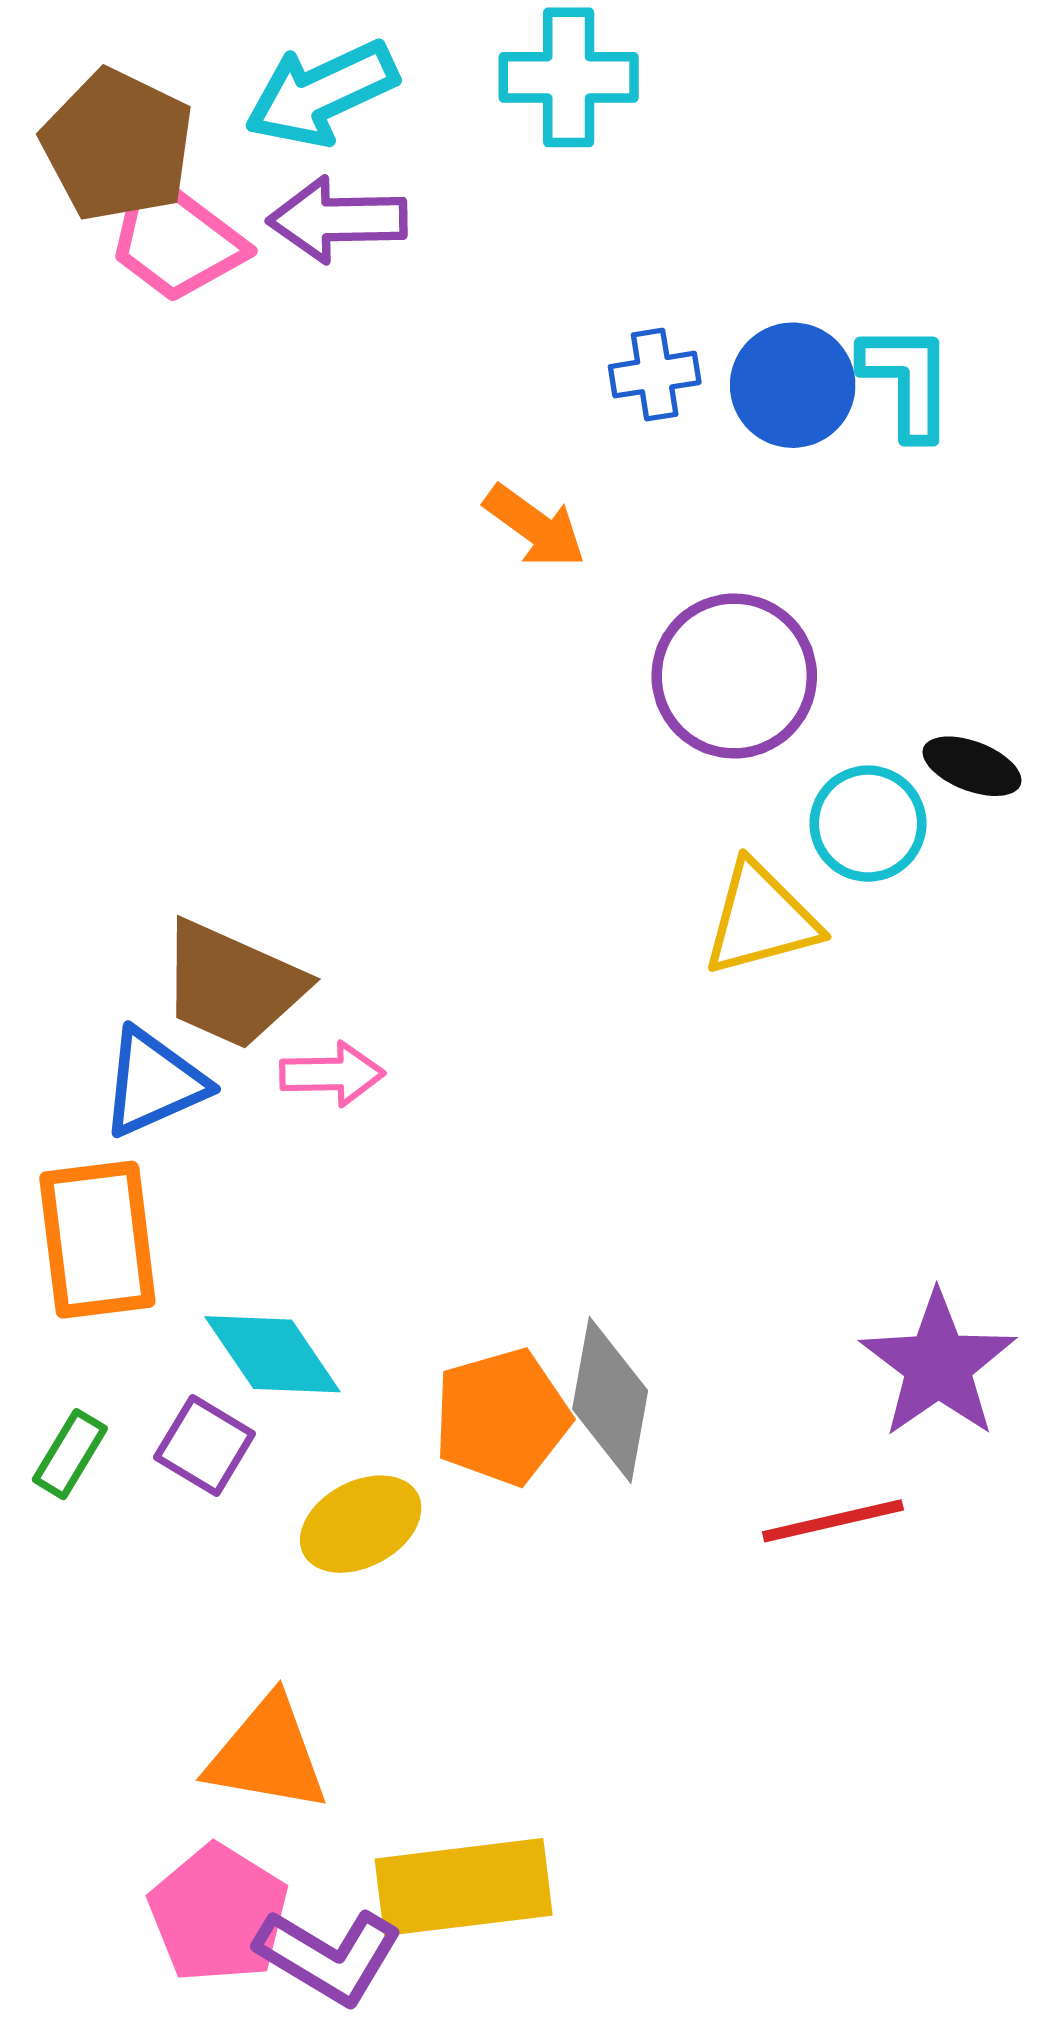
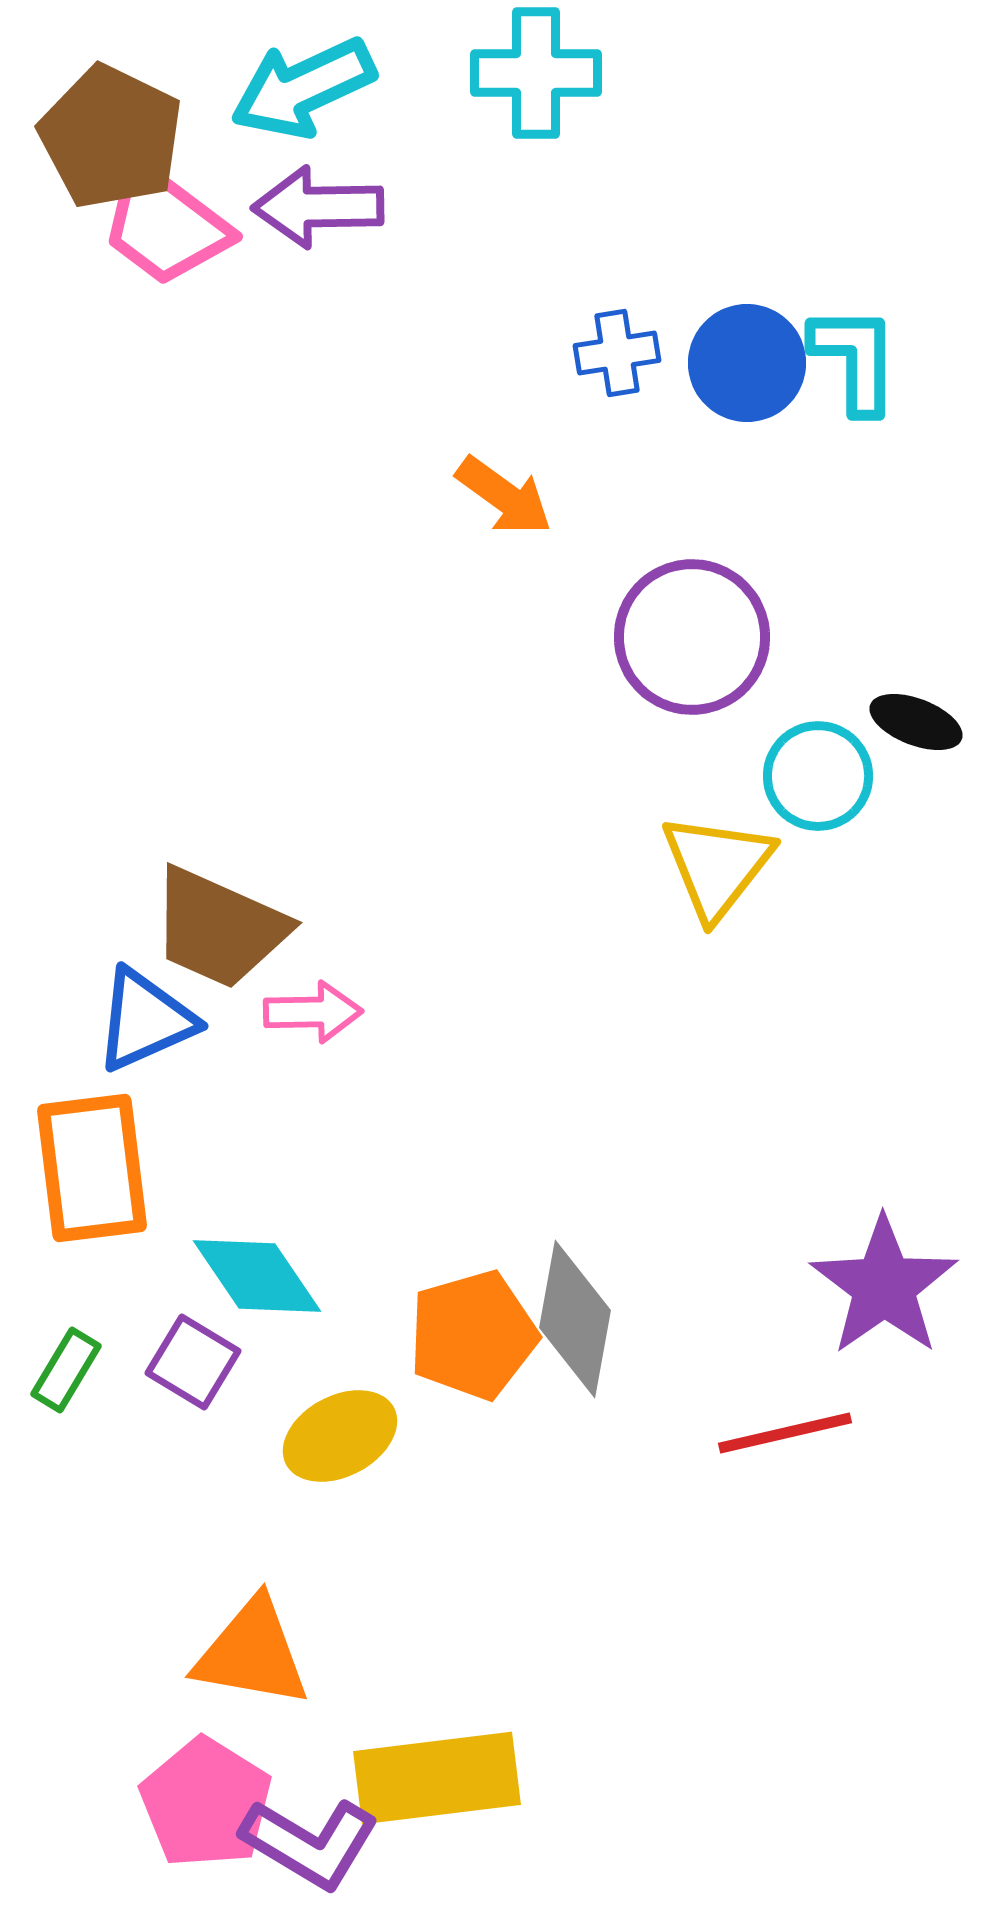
yellow triangle: (761, 919) -> (717, 866), turned -37

